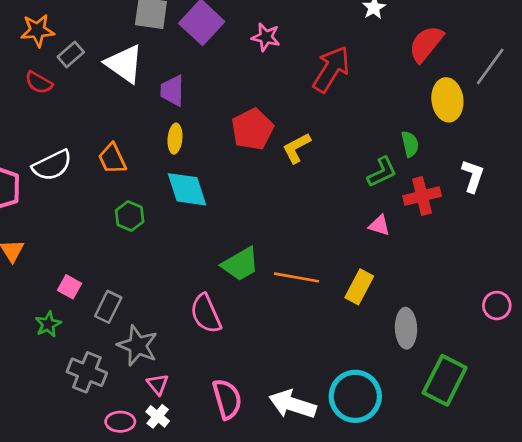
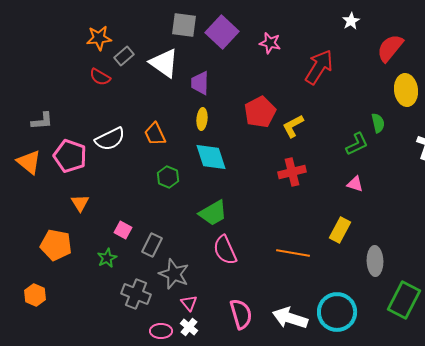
red cross: (422, 196) -> (292, 172), moved
green trapezoid: (240, 264) -> (213, 213), moved
orange line: (297, 277) -> (293, 253), moved

